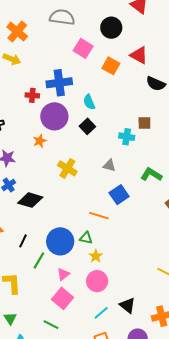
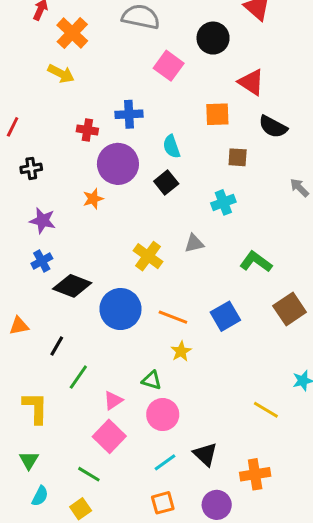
orange square: (111, 66) -> (217, 114), moved, turned -36
blue cross: (59, 83) -> (129, 114), size x0.7
brown square: (144, 123) -> (238, 157), moved
cyan cross: (127, 137) -> (223, 202), turned -35
gray triangle: (109, 165) -> (194, 243), turned -32
yellow cross: (67, 168) -> (148, 256), moved
blue square: (119, 195) -> (225, 316), moved
green triangle: (86, 238) -> (152, 380), moved
blue circle: (60, 241) -> (120, 309), moved
yellow star: (96, 256) -> (181, 351), moved

